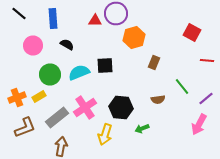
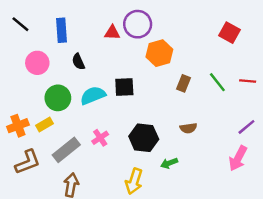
red square: (192, 32) -> (229, 33), moved
black semicircle: (67, 44) -> (78, 62), turned -144
green line: (182, 86) -> (217, 82), moved
pink cross: (85, 108) -> (100, 138), size x0.6
yellow arrow: (105, 134) -> (134, 181), moved

